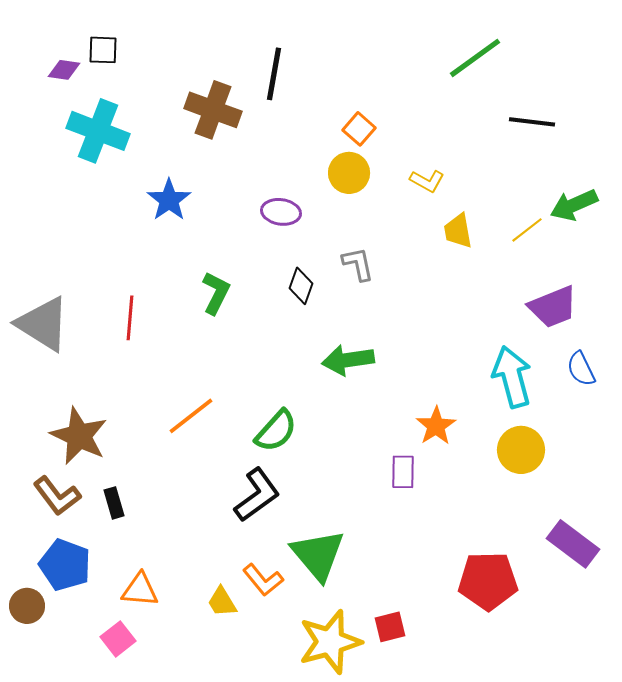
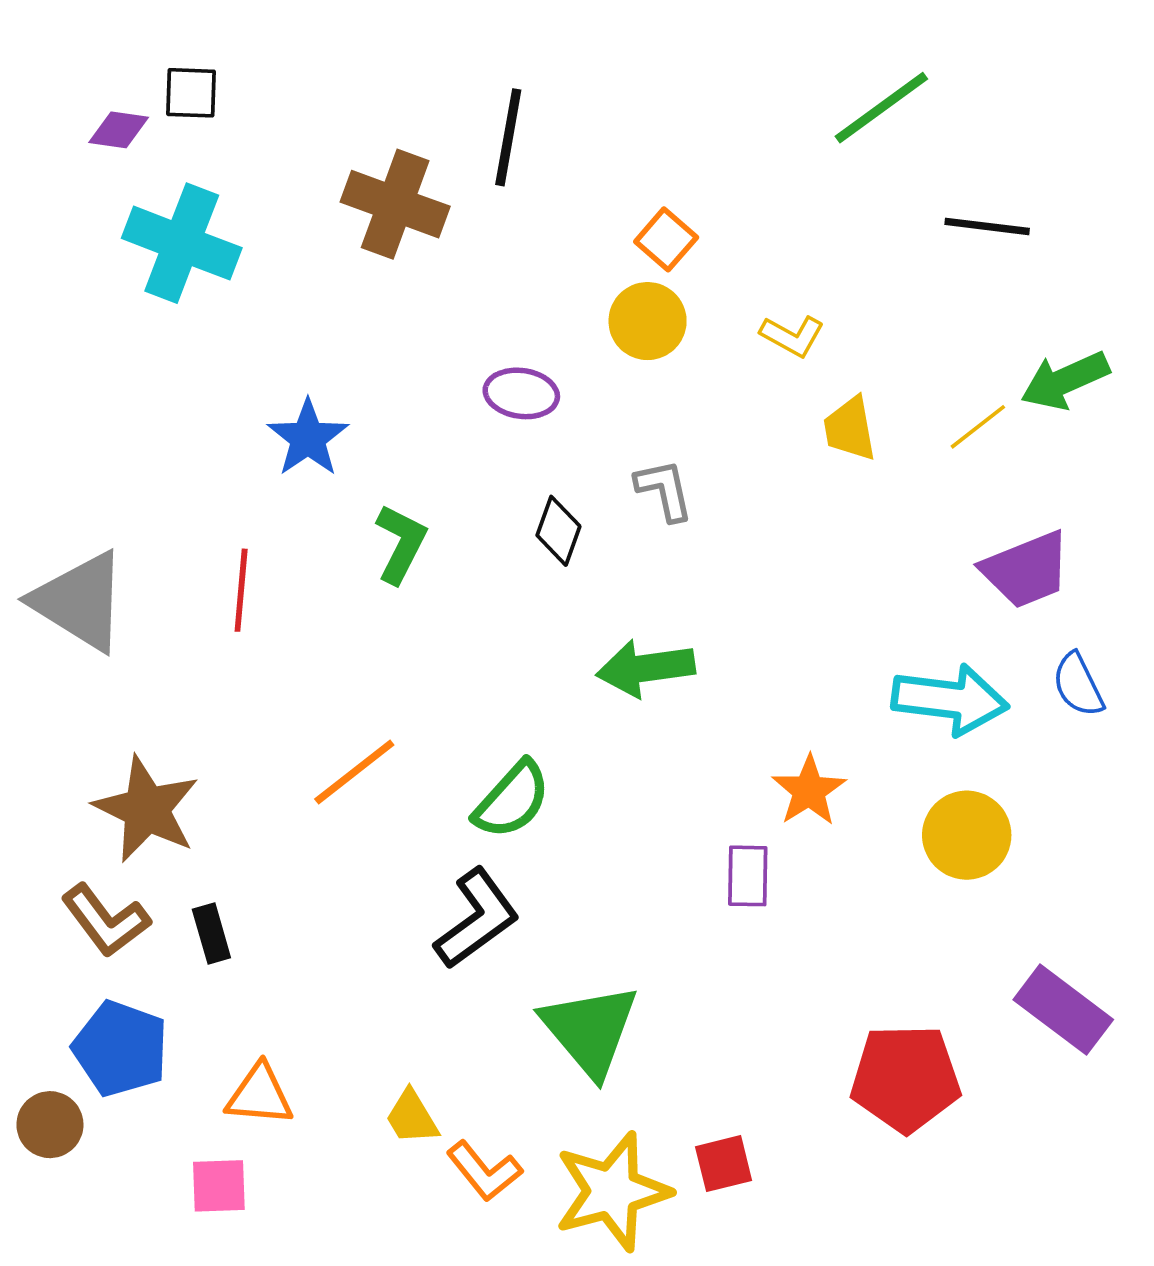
blue star: (169, 200) -> (308, 438), moved
cyan arrow: (512, 377) -> (950, 700), turned 112
orange L-shape: (263, 580) -> (484, 1171), moved
pink square: (118, 639) -> (219, 1186), turned 36

